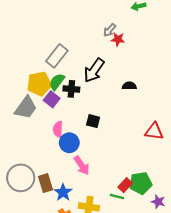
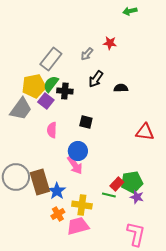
gray arrow: (110, 30) -> (87, 54), moved
black arrow: (94, 70) -> (96, 79), moved, size x0.7
blue circle: (69, 143) -> (78, 151), moved
brown rectangle: (45, 183) -> (40, 182), size x1.4
purple star: (158, 202) -> (137, 197), moved

